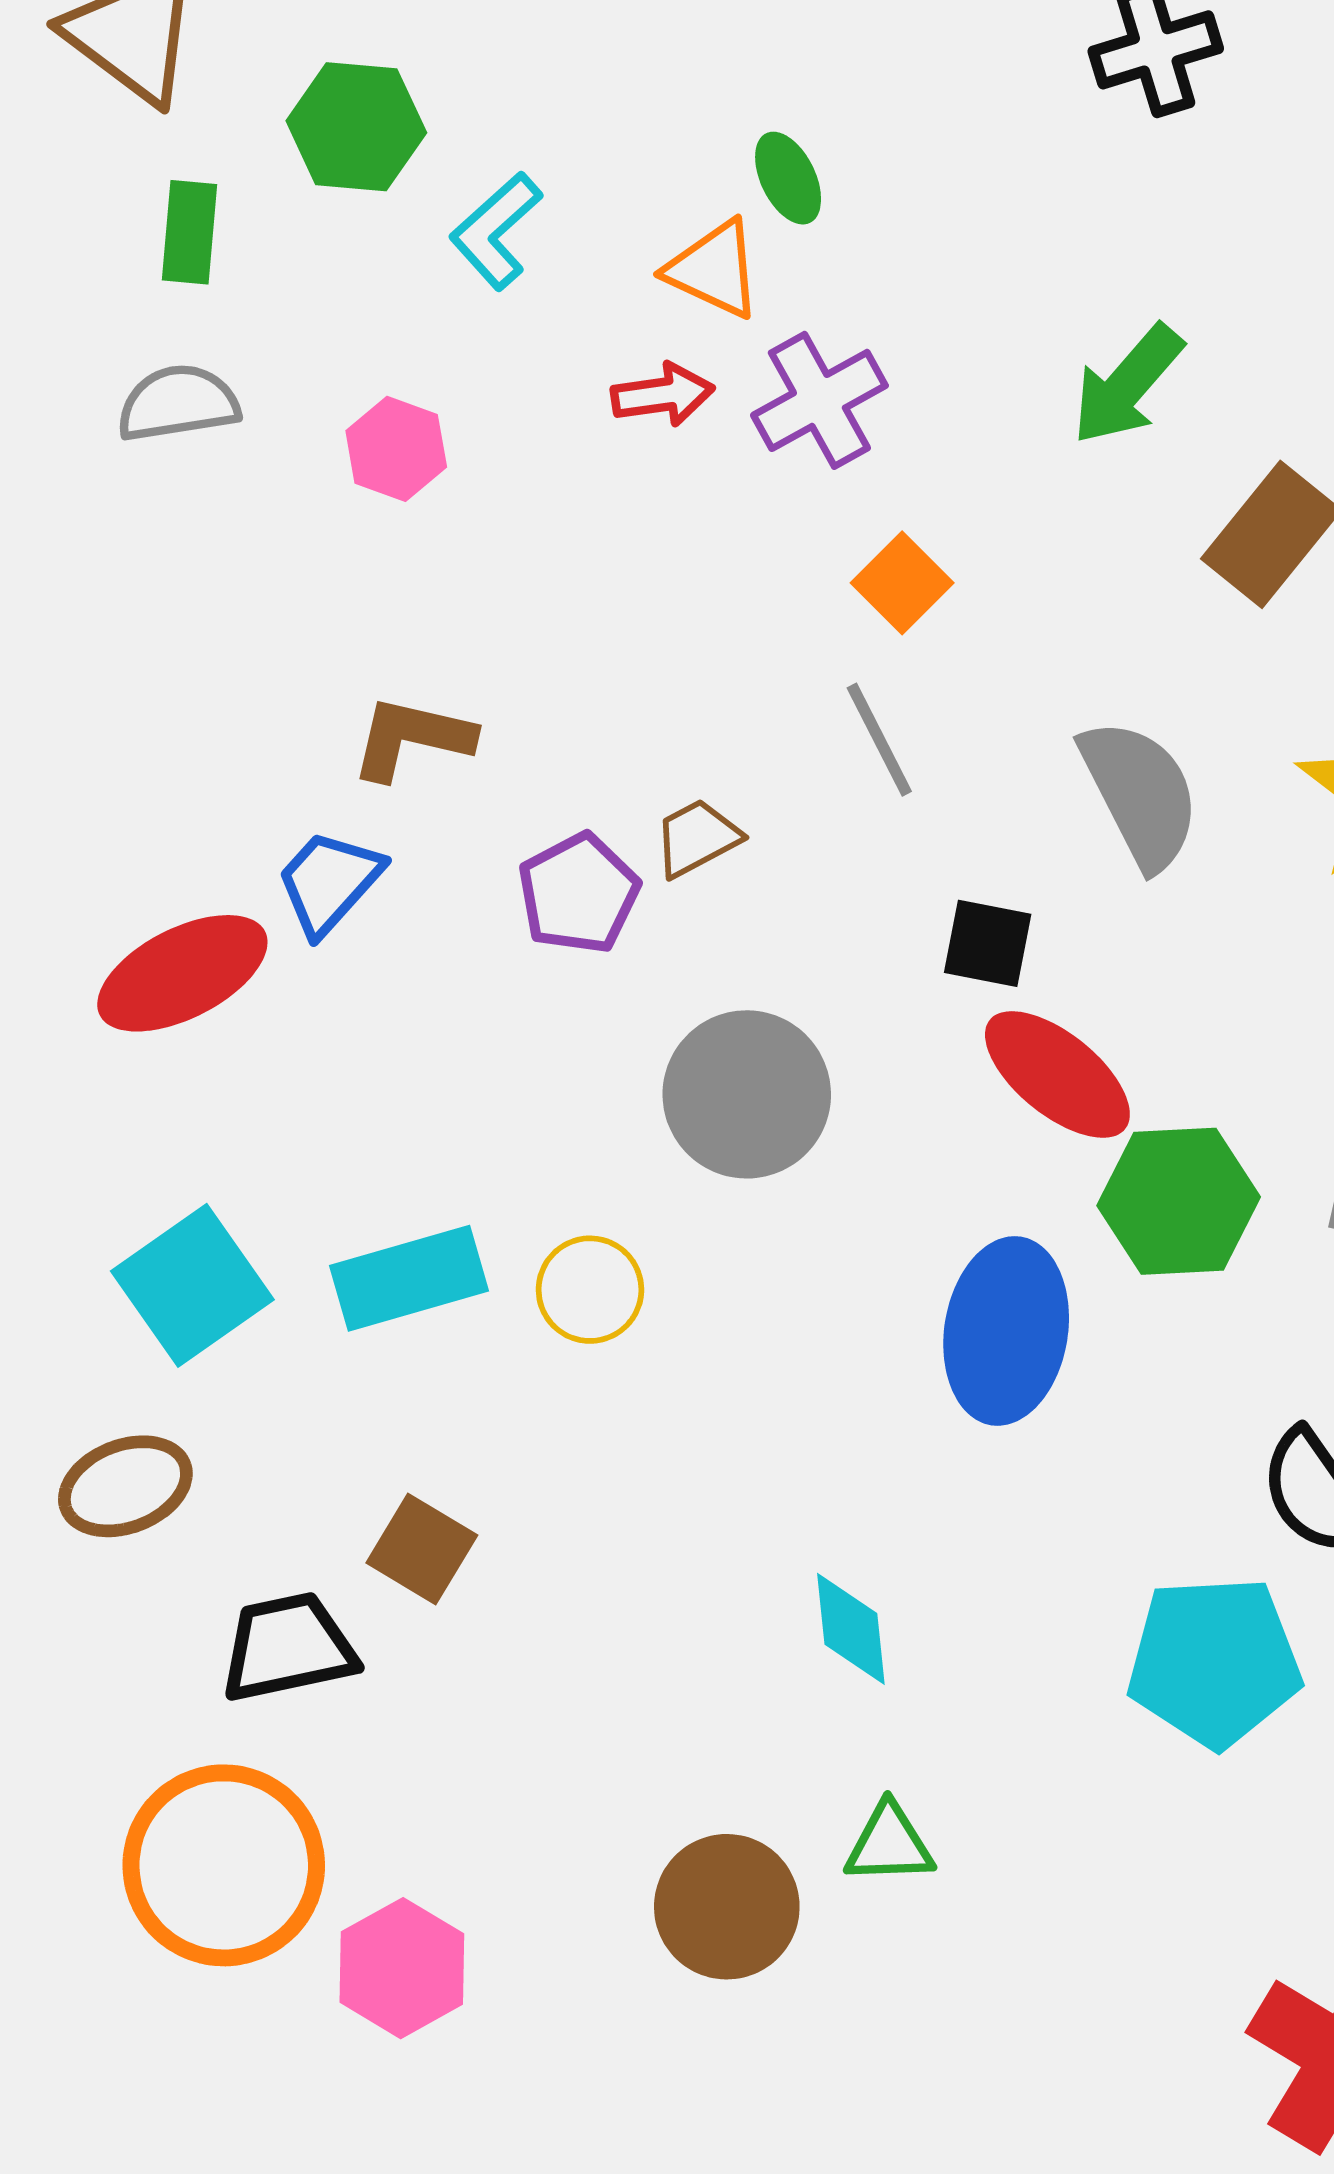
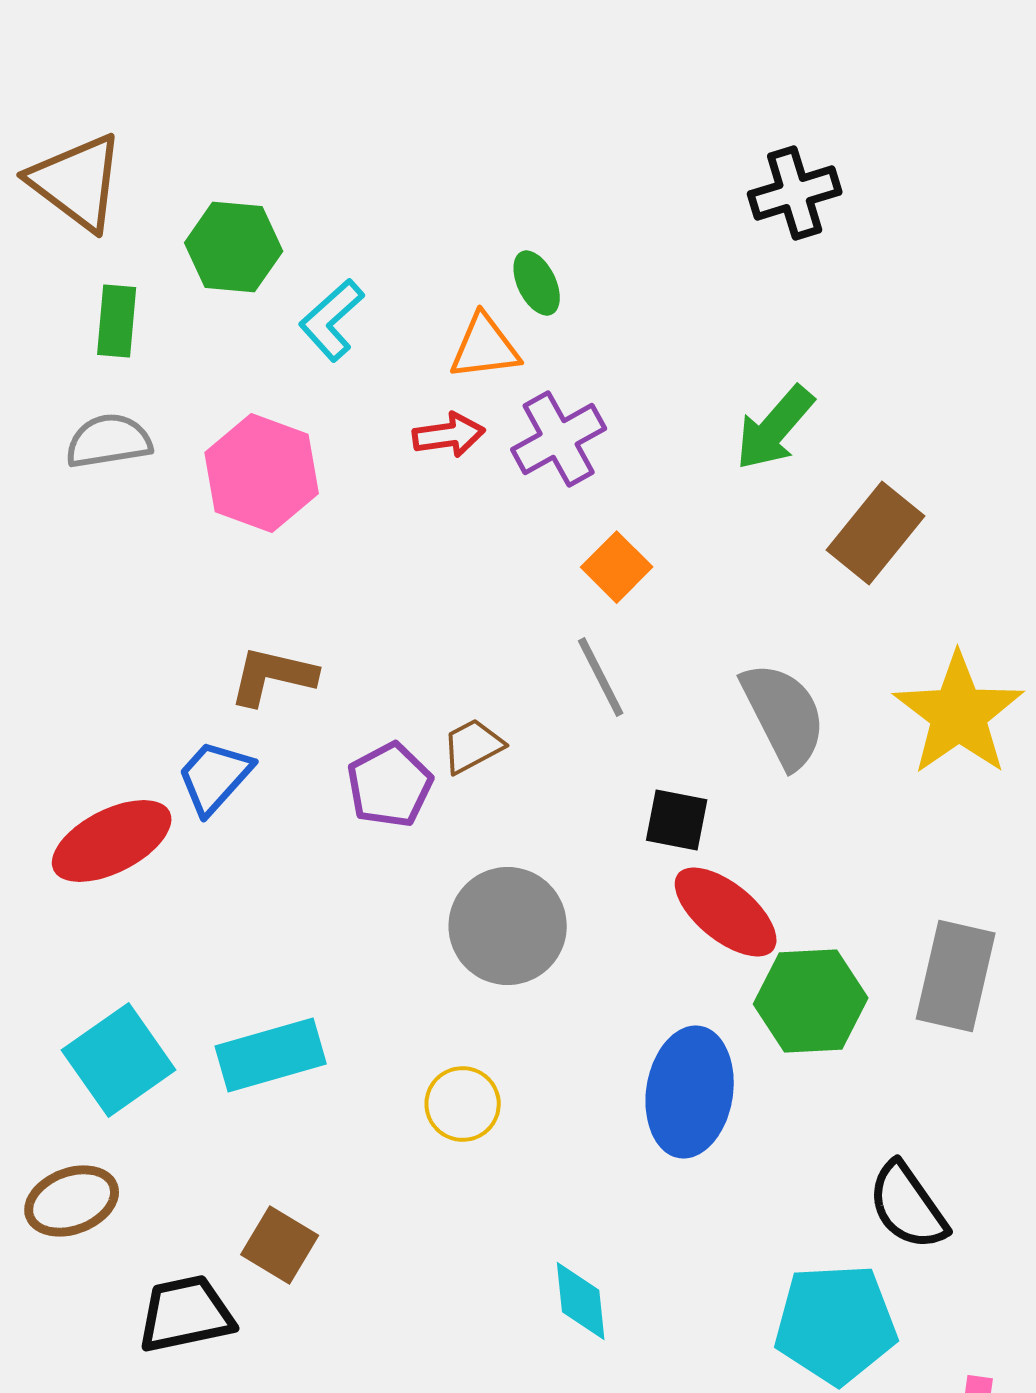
orange triangle: (714, 269) -> (485, 347), turned -32
pink hexagon: (396, 449) -> (262, 473), size x1.6
yellow circle: (590, 1290) -> (463, 1104), moved

